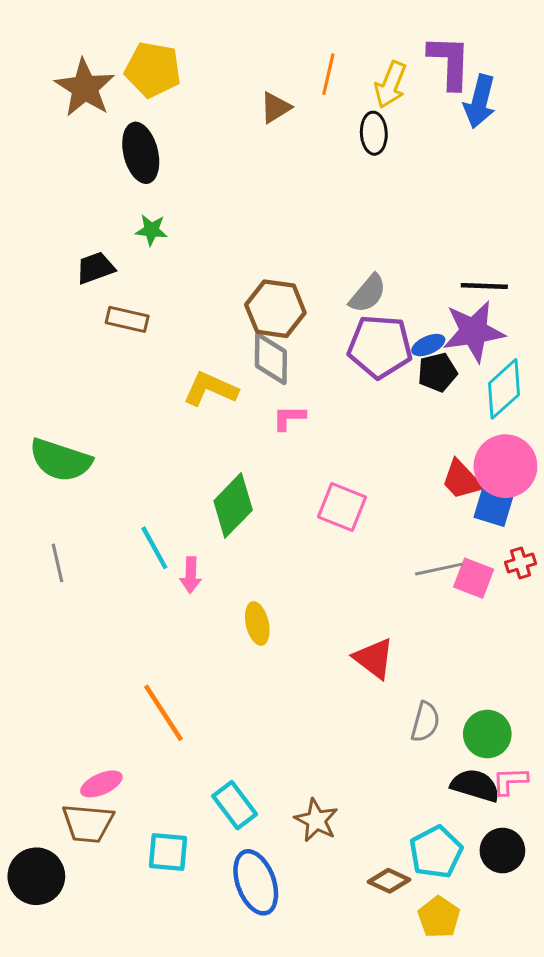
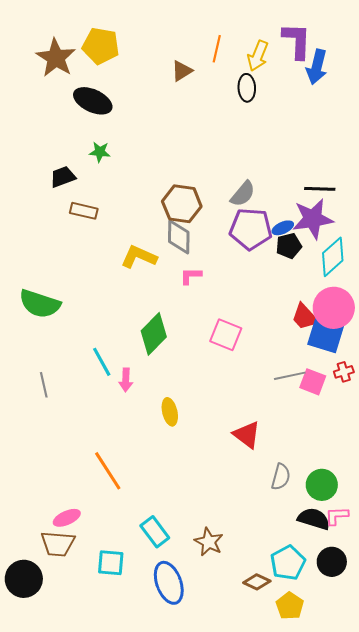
black ellipse: (141, 153) -> (93, 101), turned -51
blue square: (493, 507) -> (326, 335), size x1.4
gray line: (58, 563) -> (44, 385), moved

